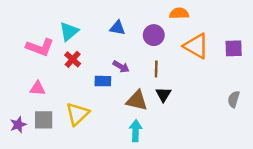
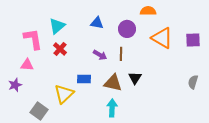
pink L-shape: (40, 47) -> (33, 39), turned -120
brown line: (156, 69) -> (121, 54), moved
blue rectangle: (103, 81) -> (84, 79), moved
pink triangle: (38, 88) -> (27, 65), moved
gray square: (44, 120) -> (39, 111), moved, turned 36
purple star: (18, 125) -> (15, 85), moved

